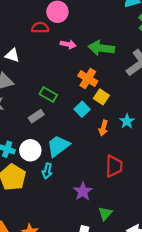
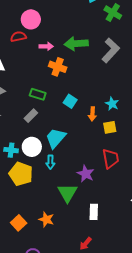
orange cross: (88, 79) -> (58, 67), moved
yellow square: (101, 97) -> (110, 127), moved, turned -32
red trapezoid: (114, 166) -> (111, 159), moved
green triangle: (105, 213) -> (67, 193), moved, size x1.5

